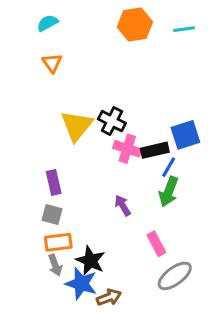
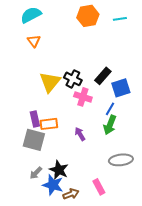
cyan semicircle: (48, 23) -> (31, 15), size x1.5
black rectangle: (155, 150) -> (103, 76), moved, turned -36
gray square: (52, 215) -> (34, 140), size x1.6
orange rectangle: (58, 242) -> (49, 124), moved
pink rectangle: (156, 244) -> (99, 187), moved
gray arrow: (55, 265) -> (36, 173), turned 64
gray ellipse: (175, 276) -> (121, 160), moved, turned 30

